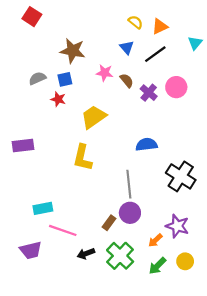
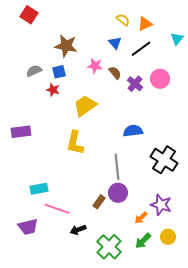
green cross: (120, 256) -> (109, 247), moved

